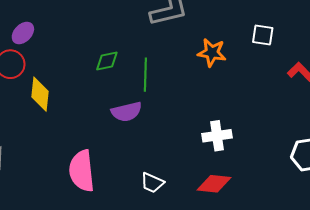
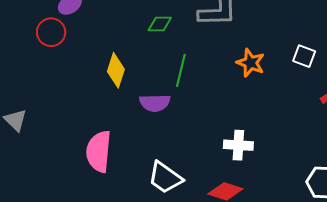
green diamond: (107, 61) -> (160, 24), moved
yellow diamond: (40, 94) -> (116, 70), moved
white trapezoid: (152, 183) -> (165, 178), size x1.5

